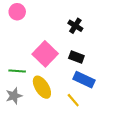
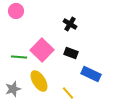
green line: (17, 71) -> (19, 57), moved
blue rectangle: (84, 80) -> (91, 74), moved

